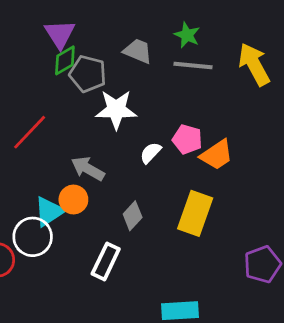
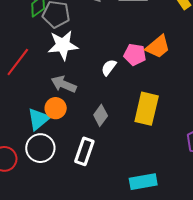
white star: (116, 110) -> (63, 45), moved
orange trapezoid: (217, 155) -> (158, 47), moved
white circle: (33, 237) -> (40, 148), moved

